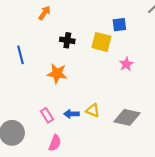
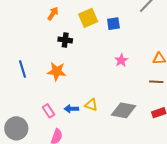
orange arrow: (44, 13) -> (53, 14), moved
yellow square: (101, 42) -> (88, 18), moved, turned -36
blue line: (21, 55) -> (22, 69), moved

